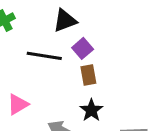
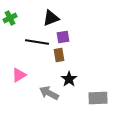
purple square: (83, 48) -> (63, 37), turned 32
brown rectangle: (88, 75) -> (59, 55), moved

